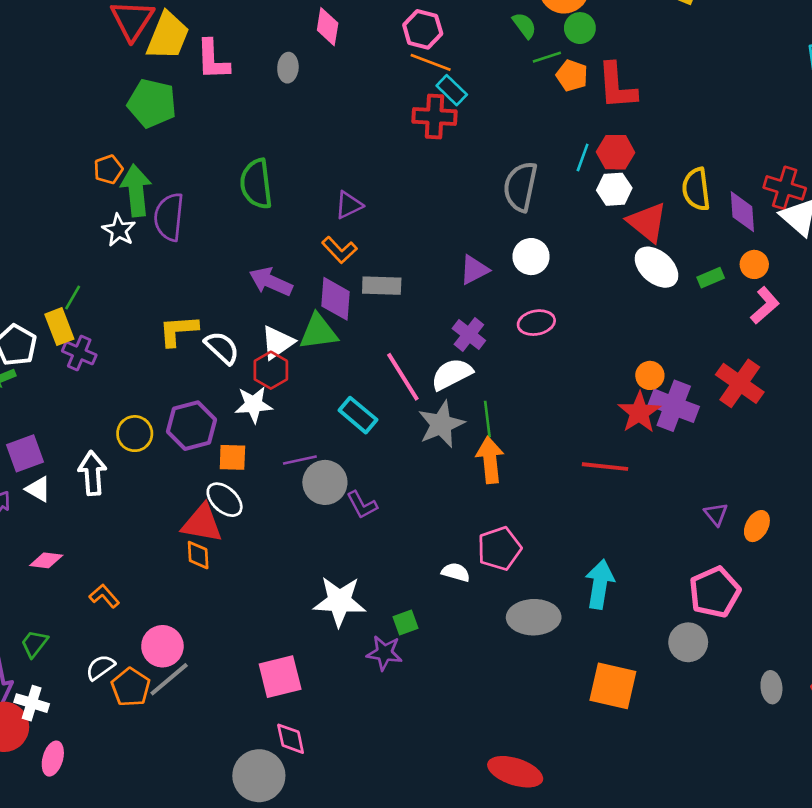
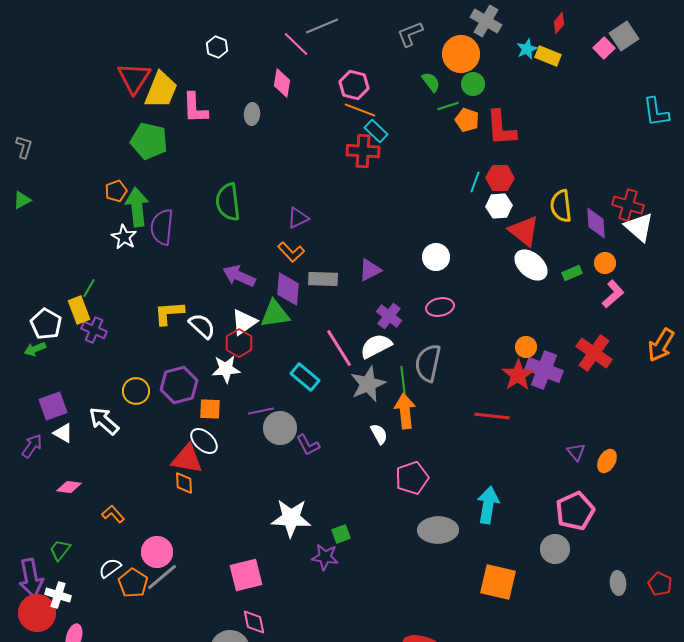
gray semicircle: (520, 187) -> (428, 363), moved
purple triangle: (474, 270) -> (370, 270), moved
white arrow: (92, 473) -> (104, 421), turned -44
white semicircle: (456, 572) -> (379, 434), moved, turned 45

